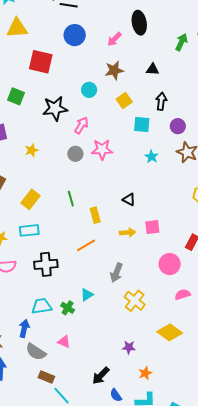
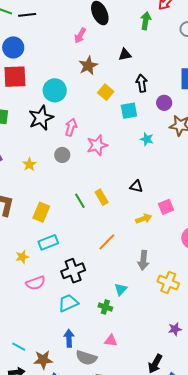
blue circle: (75, 35) -> (13, 47), moved
cyan circle: (89, 90) -> (55, 90), moved, size x1.5
gray circle: (75, 154) -> (62, 155), moved
yellow rectangle: (95, 215) -> (102, 197), moved
cyan trapezoid: (42, 306) -> (68, 303), moved

